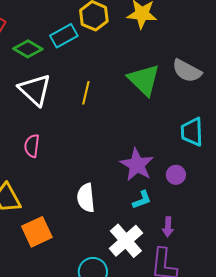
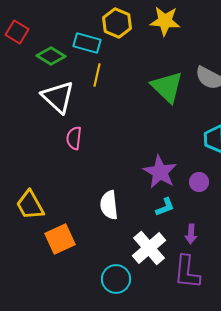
cyan rectangle: (64, 36) -> (87, 43), turned 44
yellow line: (86, 93) -> (97, 75), moved
pink semicircle: (32, 146) -> (74, 138), moved

